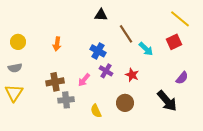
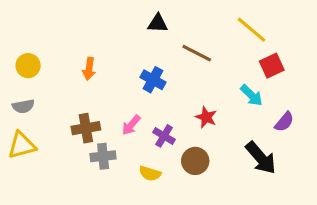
yellow line: (180, 19) -> (251, 30), moved
brown line: (126, 34) -> (197, 53), turned -30
cyan arrow: (146, 49) -> (251, 95), moved
purple cross: (106, 71) -> (164, 136), moved
yellow triangle: (14, 93) -> (22, 145), turned 42
yellow semicircle: (96, 111) -> (150, 173), turned -48

